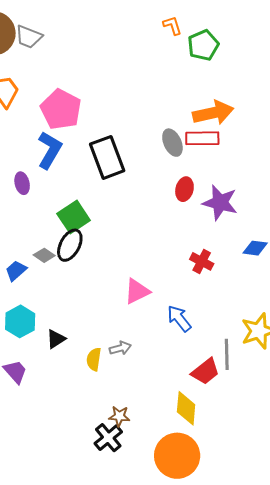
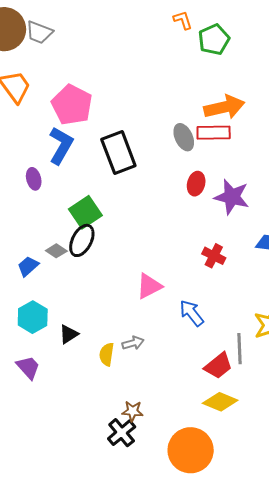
yellow diamond: (186, 408) -> (220, 402), moved, turned -72

